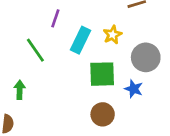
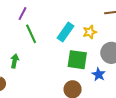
purple line: (55, 18) -> (22, 14), moved

